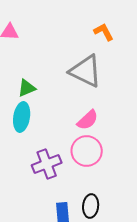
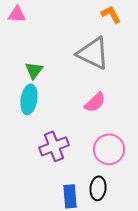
green triangle: (27, 88) -> (34, 70), turned -30
pink circle: (87, 151) -> (109, 149), moved

